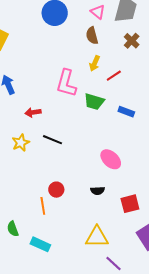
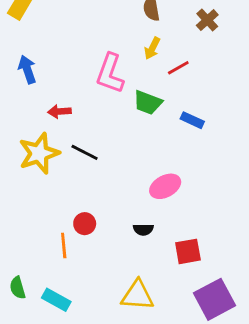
yellow star: (21, 143) -> (39, 153), size x1.6
pink ellipse: (111, 159) -> (165, 186), turned -75
green semicircle: (13, 229) -> (18, 288), moved

